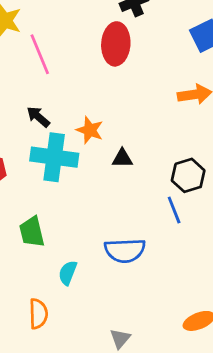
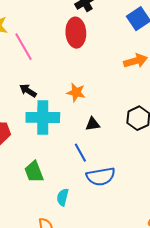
orange star: (90, 130) -> (76, 92), moved
black triangle: (122, 158) -> (93, 124), moved
blue line: (174, 210) -> (80, 153), moved

